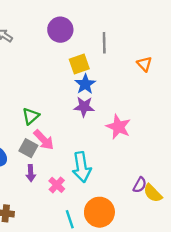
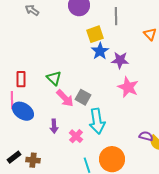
purple star: (84, 107) -> (120, 60), moved
green triangle: (31, 116) -> (54, 78), turned -35
gray square: (28, 148) -> (83, 97), moved
purple semicircle: (140, 185) -> (146, 136), turned -104

